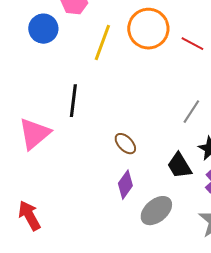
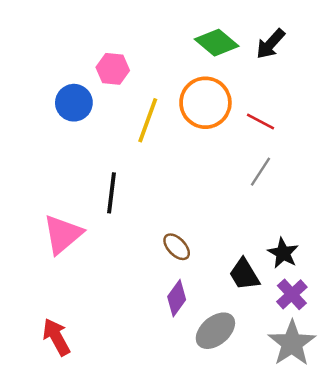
gray line: (191, 112) -> (261, 172), moved

